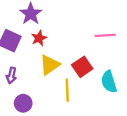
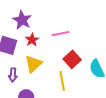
pink line: (105, 35) -> (60, 34), moved
yellow triangle: (50, 65) -> (33, 64), moved

